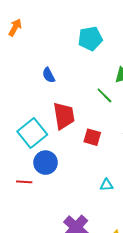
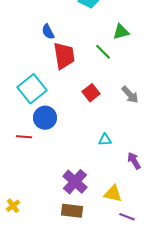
red trapezoid: (64, 116) -> (64, 56), moved
red square: (92, 137) -> (91, 93), turned 36

